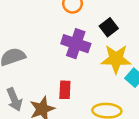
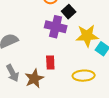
black square: (109, 27) -> (69, 12), moved

